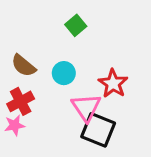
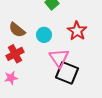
red star: (113, 84) -> (77, 31), moved
pink star: (15, 125) -> (11, 78), moved

